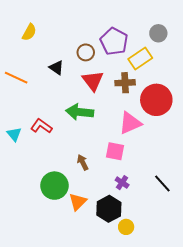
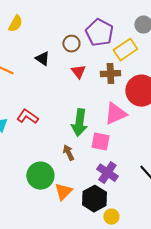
red triangle: (93, 81) -> (78, 72), size x0.7
green arrow: (80, 112) -> (79, 123), moved, turned -88
purple cross: (122, 183) -> (107, 173), size x1.5

